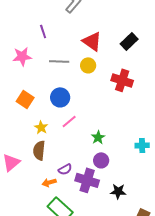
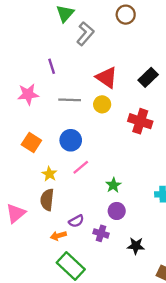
purple cross: (87, 180) -> (101, 233), size x0.6

